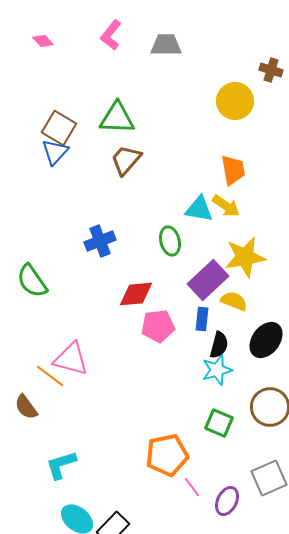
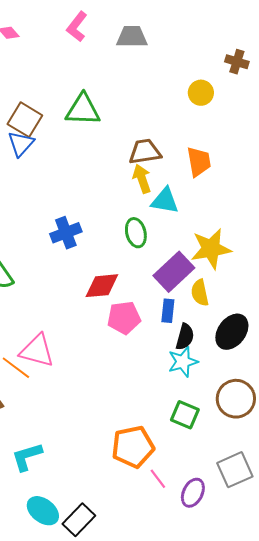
yellow circle: (235, 101) -> (201, 93), size x0.7
brown trapezoid: (126, 160) -> (145, 152), moved, turned 40
yellow arrow: (226, 206) -> (142, 179), moved, turned -144
yellow semicircle: (234, 301) -> (200, 293), turned -124

